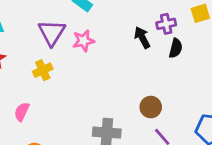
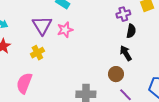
black arrow: (142, 38) -> (126, 53), moved
pink semicircle: (22, 112) -> (24, 83), size x1.5

